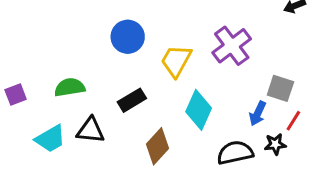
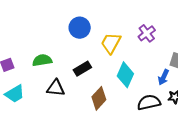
purple cross: (232, 46) -> (147, 33), size x0.7
cyan trapezoid: (50, 139) -> (15, 94), moved

